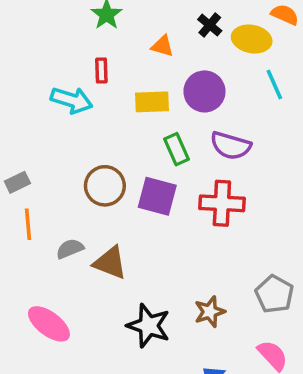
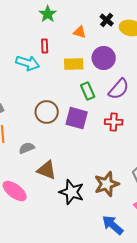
purple semicircle: (231, 146) -> (119, 89), turned -65
red cross: (222, 203) -> (114, 122), size x0.7
brown triangle: (110, 263) -> (47, 170), moved
brown star: (210, 312) -> (107, 184), size x1.4

